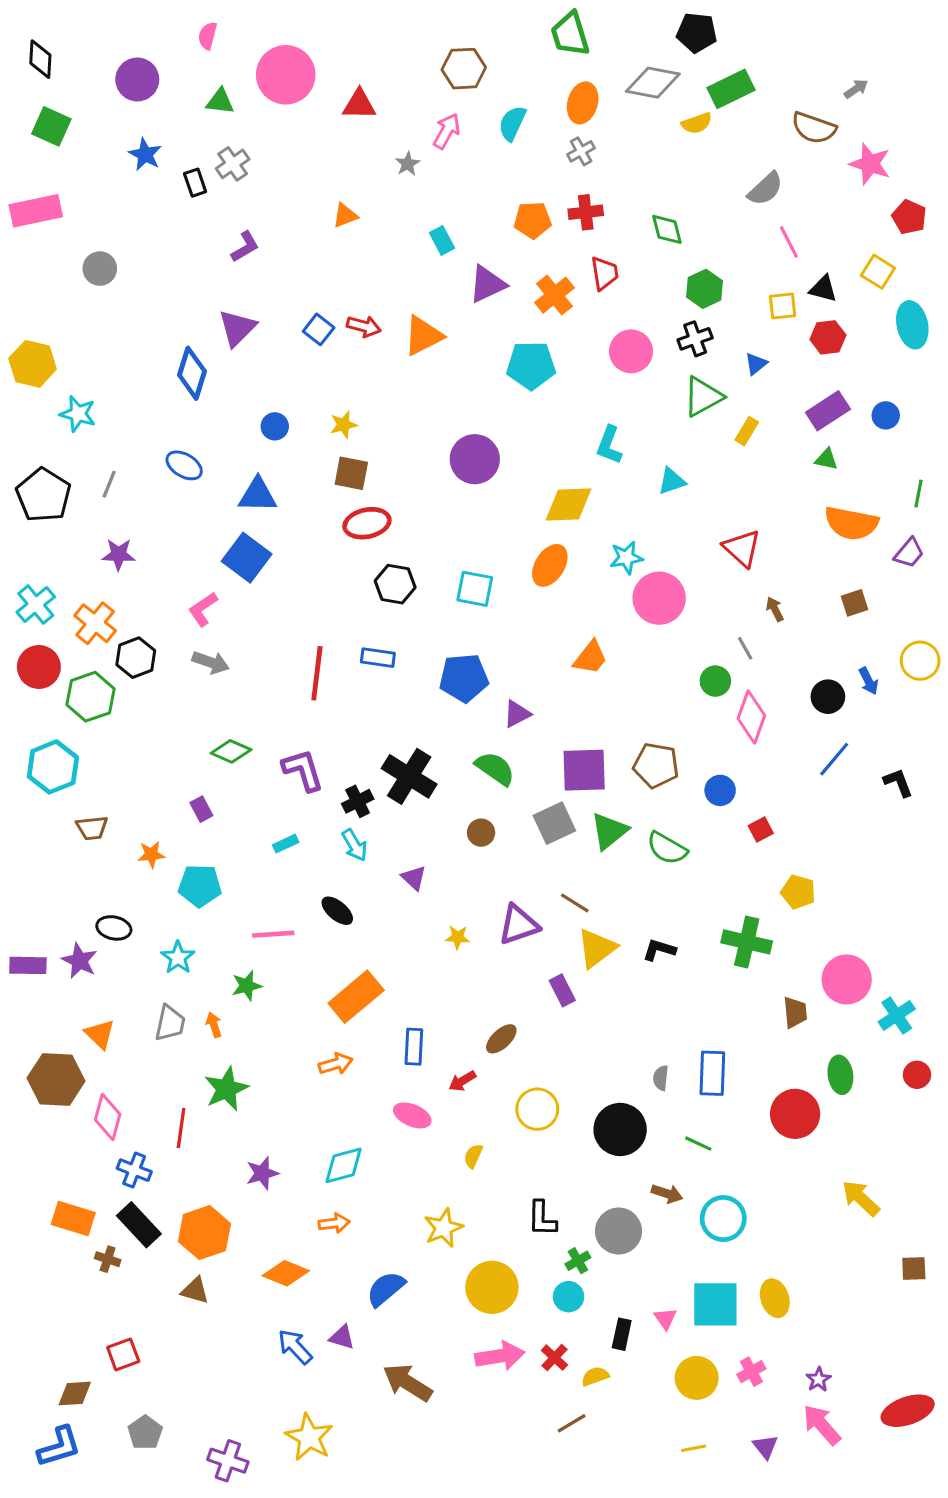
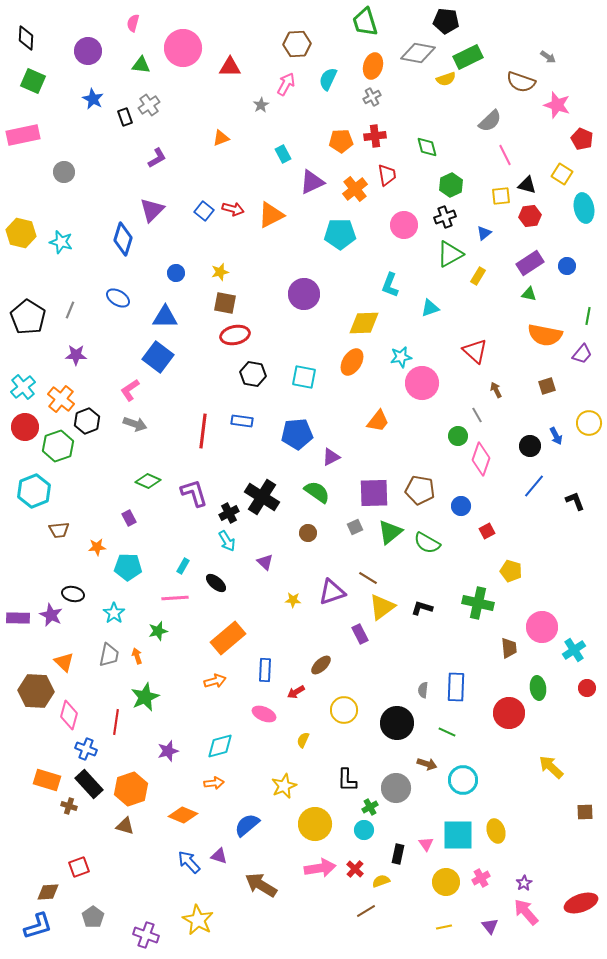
gray arrow: (856, 89) -> (548, 57), turned 70
cyan star: (78, 414) -> (61, 242), moved
gray square: (554, 823) -> (355, 527), size x0.6
cyan rectangle: (286, 844) -> (183, 566), moved, turned -35

